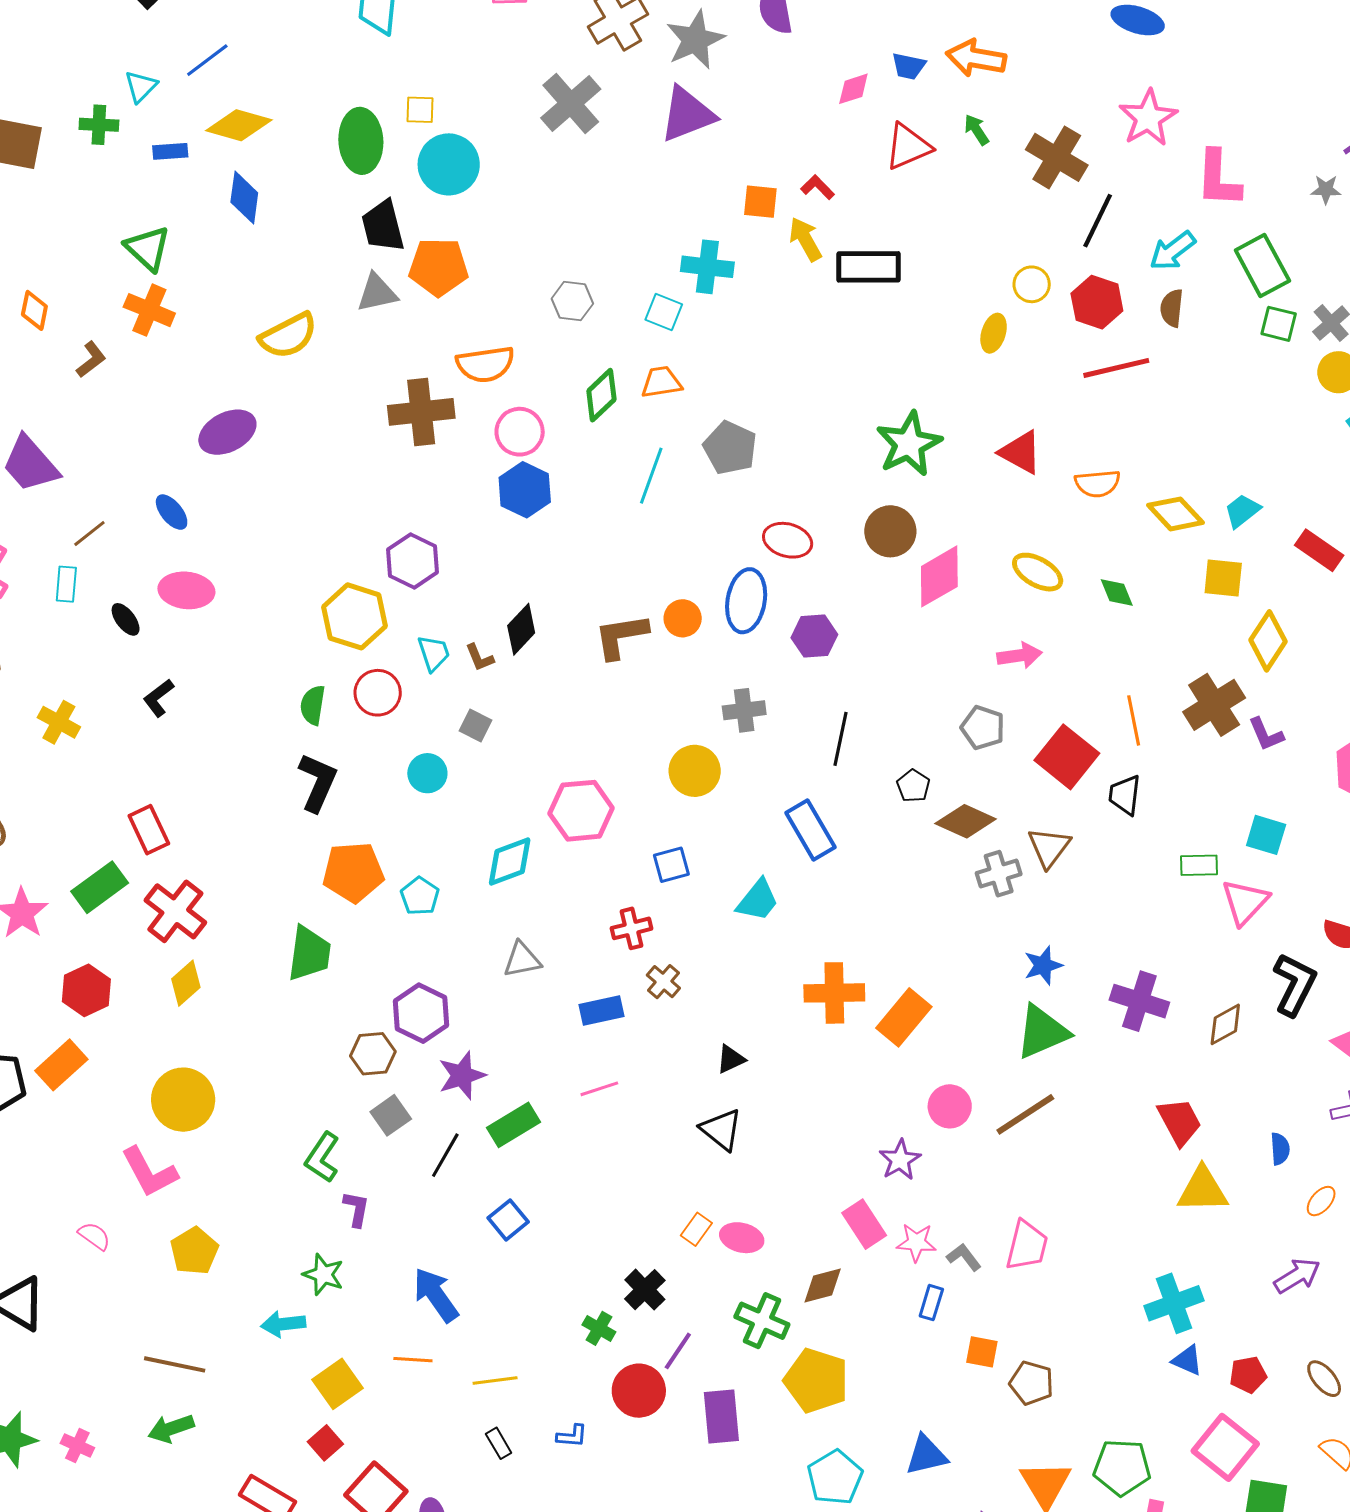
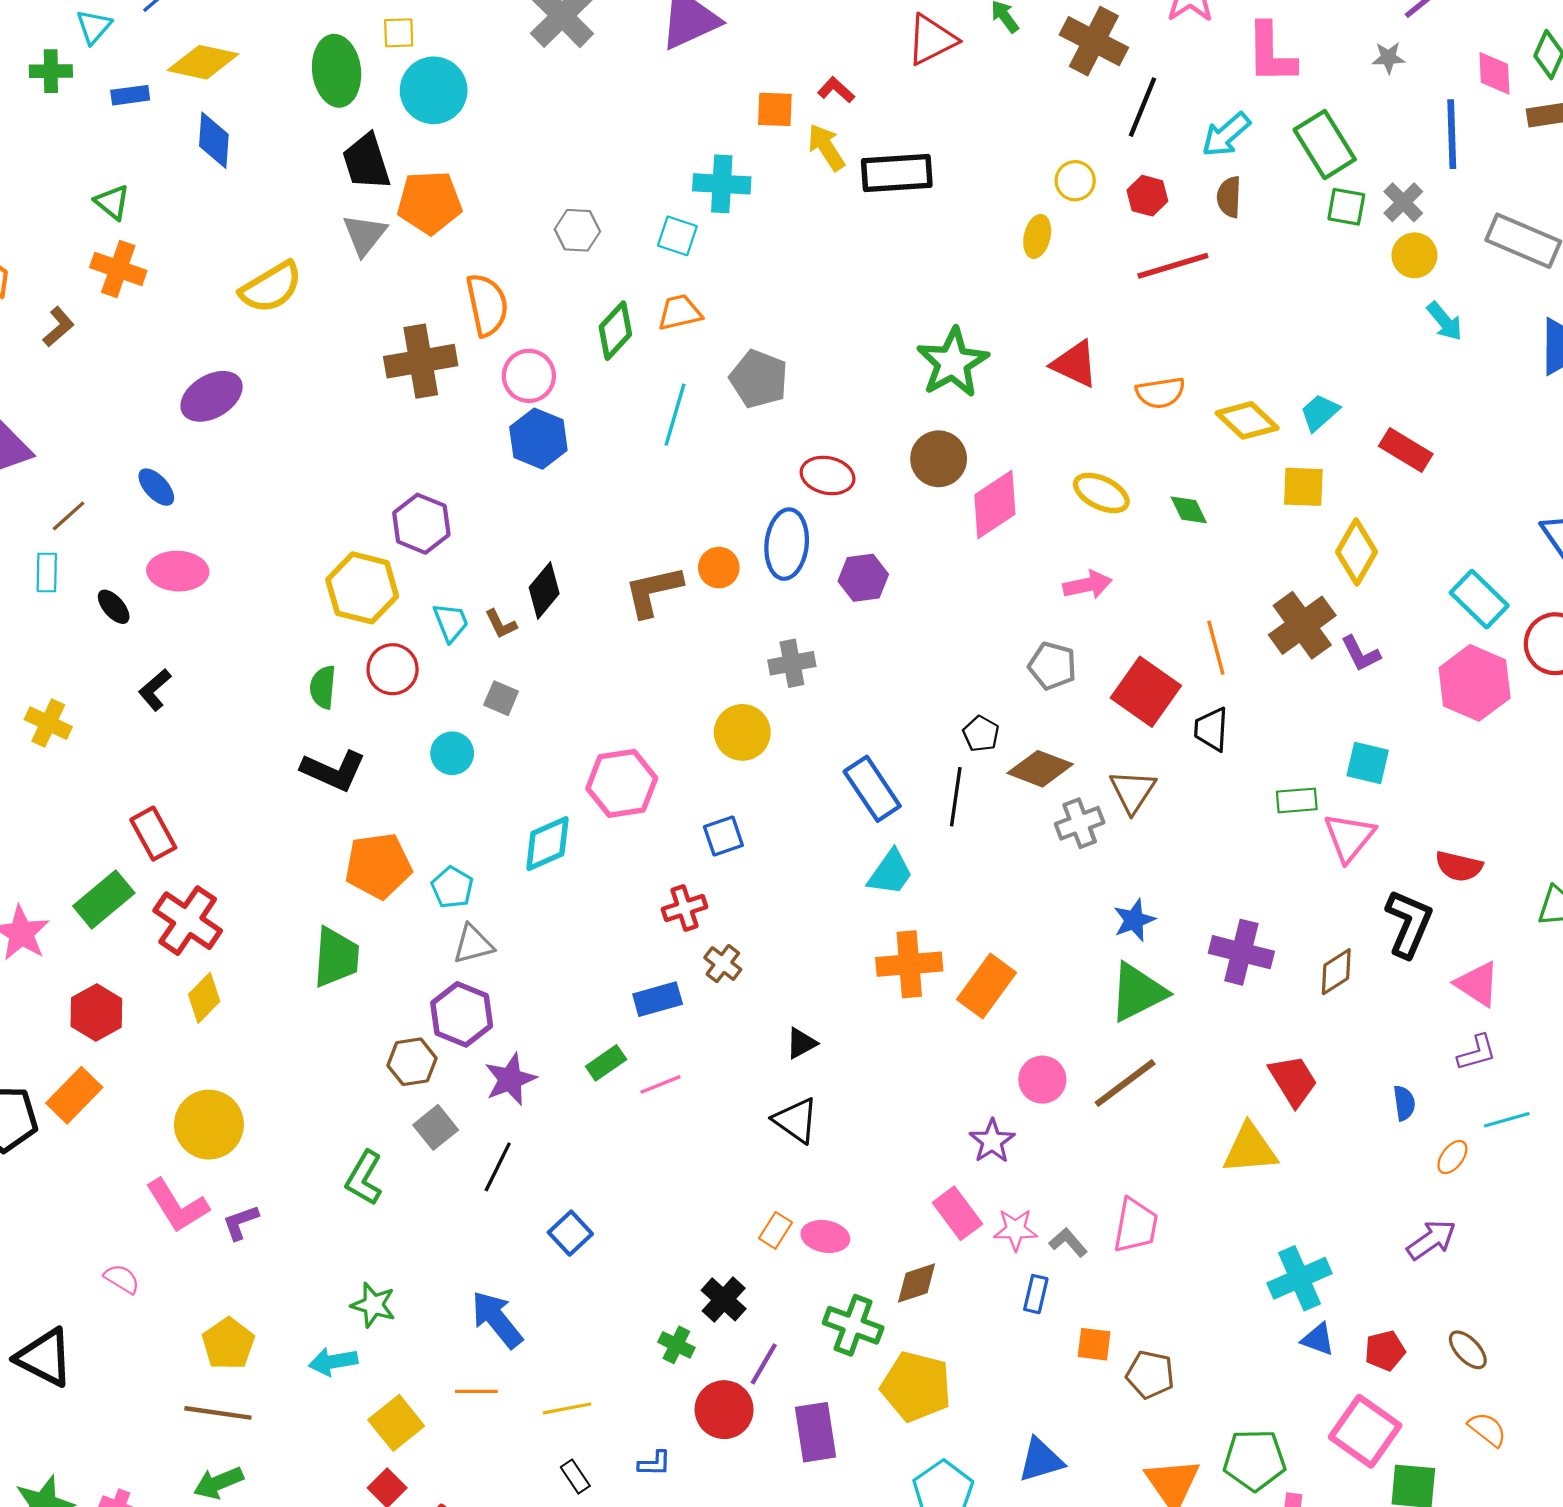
green triangle: (148, 248) -> (112, 202), size x0.7
gray triangle: (377, 293) -> (364, 235), turned -36
red hexagon: (1097, 302) -> (1147, 196), size x0.7
orange semicircle: (485, 364) -> (487, 305), turned -90
black line: (840, 739) -> (956, 797), moved
black L-shape: (318, 782) -> (333, 771), turned 94
cyan trapezoid: (758, 900) -> (890, 873), moved
gray triangle: (522, 960) -> (473, 944), moved
green rectangle: (513, 1125) -> (606, 1063), moved, size x0.7
yellow triangle: (1203, 1190) -> (1250, 1149), moved
purple L-shape: (356, 1209) -> (241, 1222), moved, turned -117
yellow pentagon: (194, 1251) -> (228, 1344), moved

